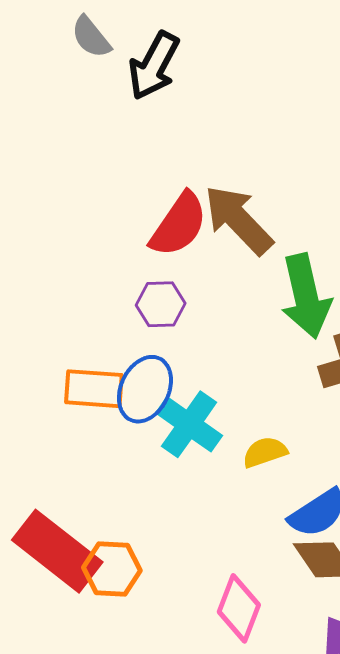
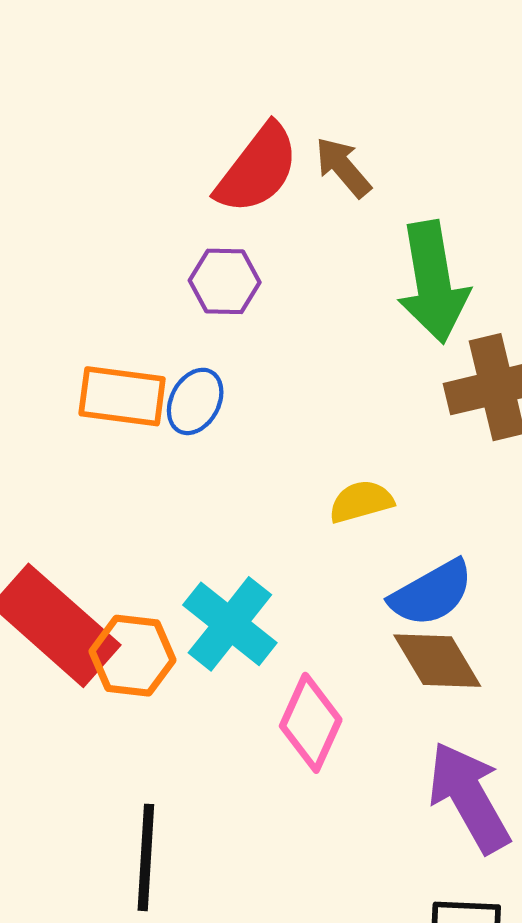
brown arrow: (238, 220) -> (343, 167), size x0.6
blue ellipse: (145, 389) -> (195, 401), size x0.7
cyan cross: (189, 424) -> (230, 624), moved

